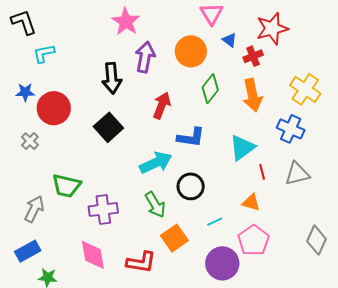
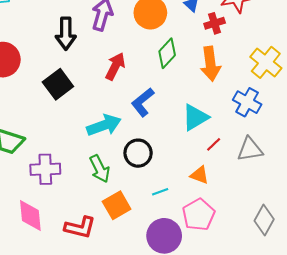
blue L-shape: (191, 137) -> (143, 102), turned 128
red line: (262, 172) -> (214, 144), turned 56

